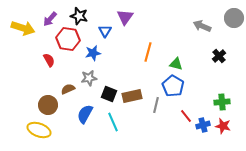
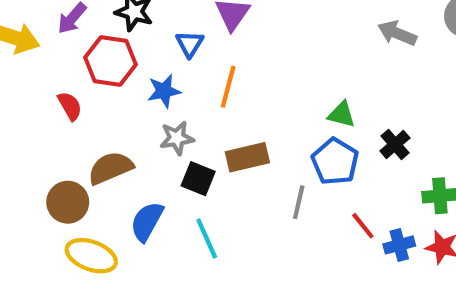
orange line: (148, 52) -> (228, 87), moved
black cross: (219, 56) -> (395, 144), moved
gray star: (89, 78) -> (177, 138), moved
brown semicircle: (68, 89) -> (110, 168), size x1.5
brown rectangle: (132, 96) -> (247, 157), moved
yellow ellipse: (39, 130) -> (91, 256), moved

